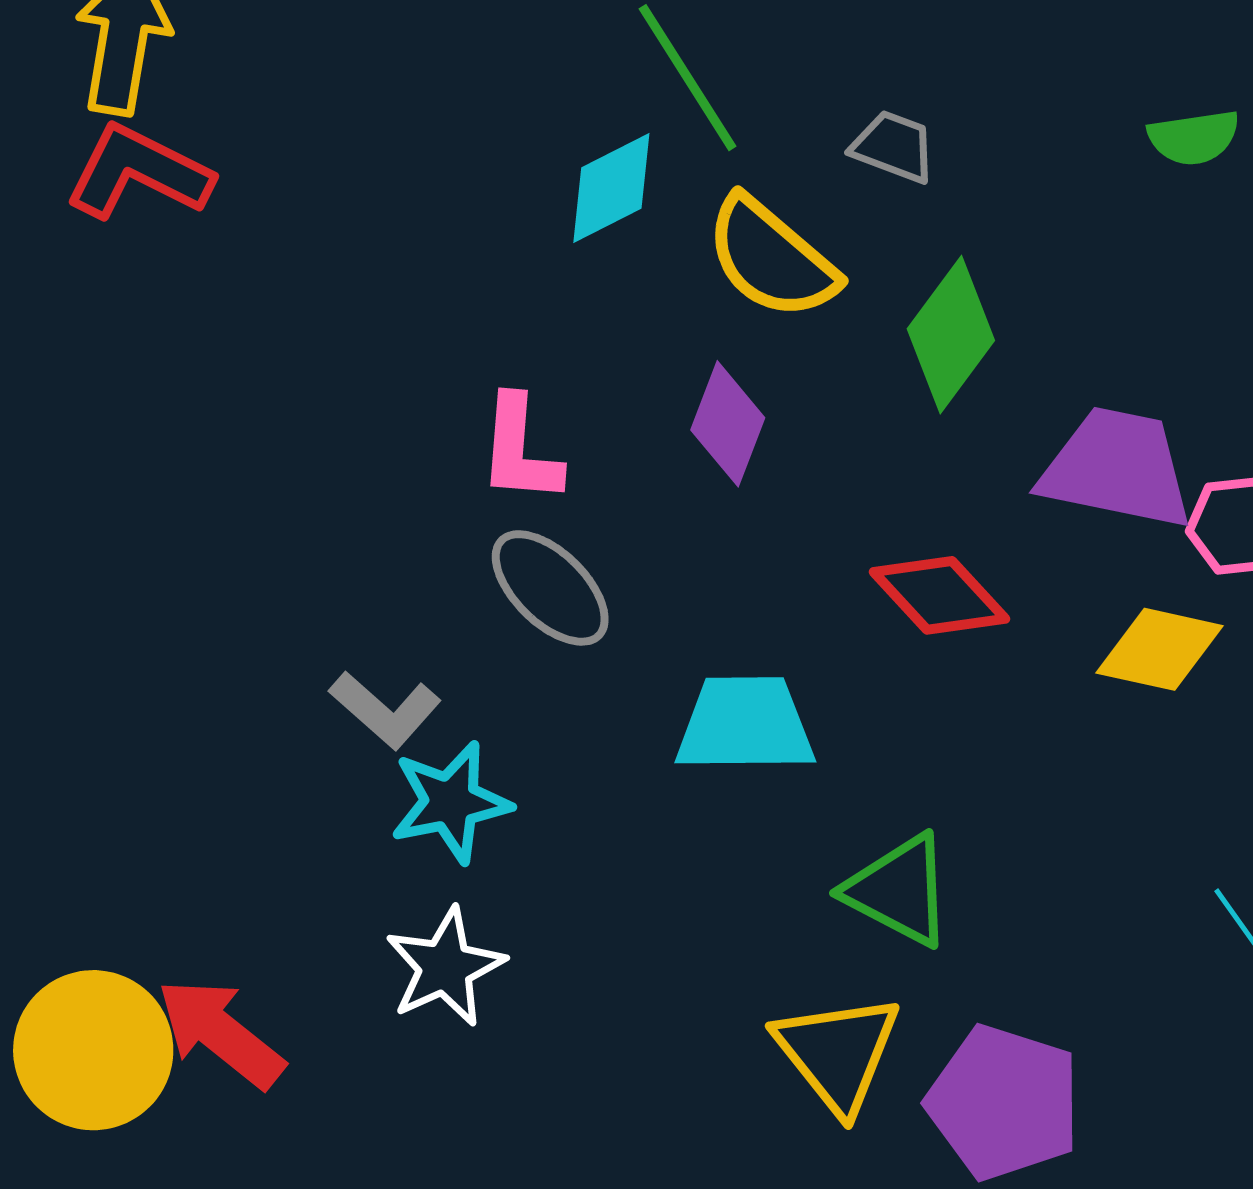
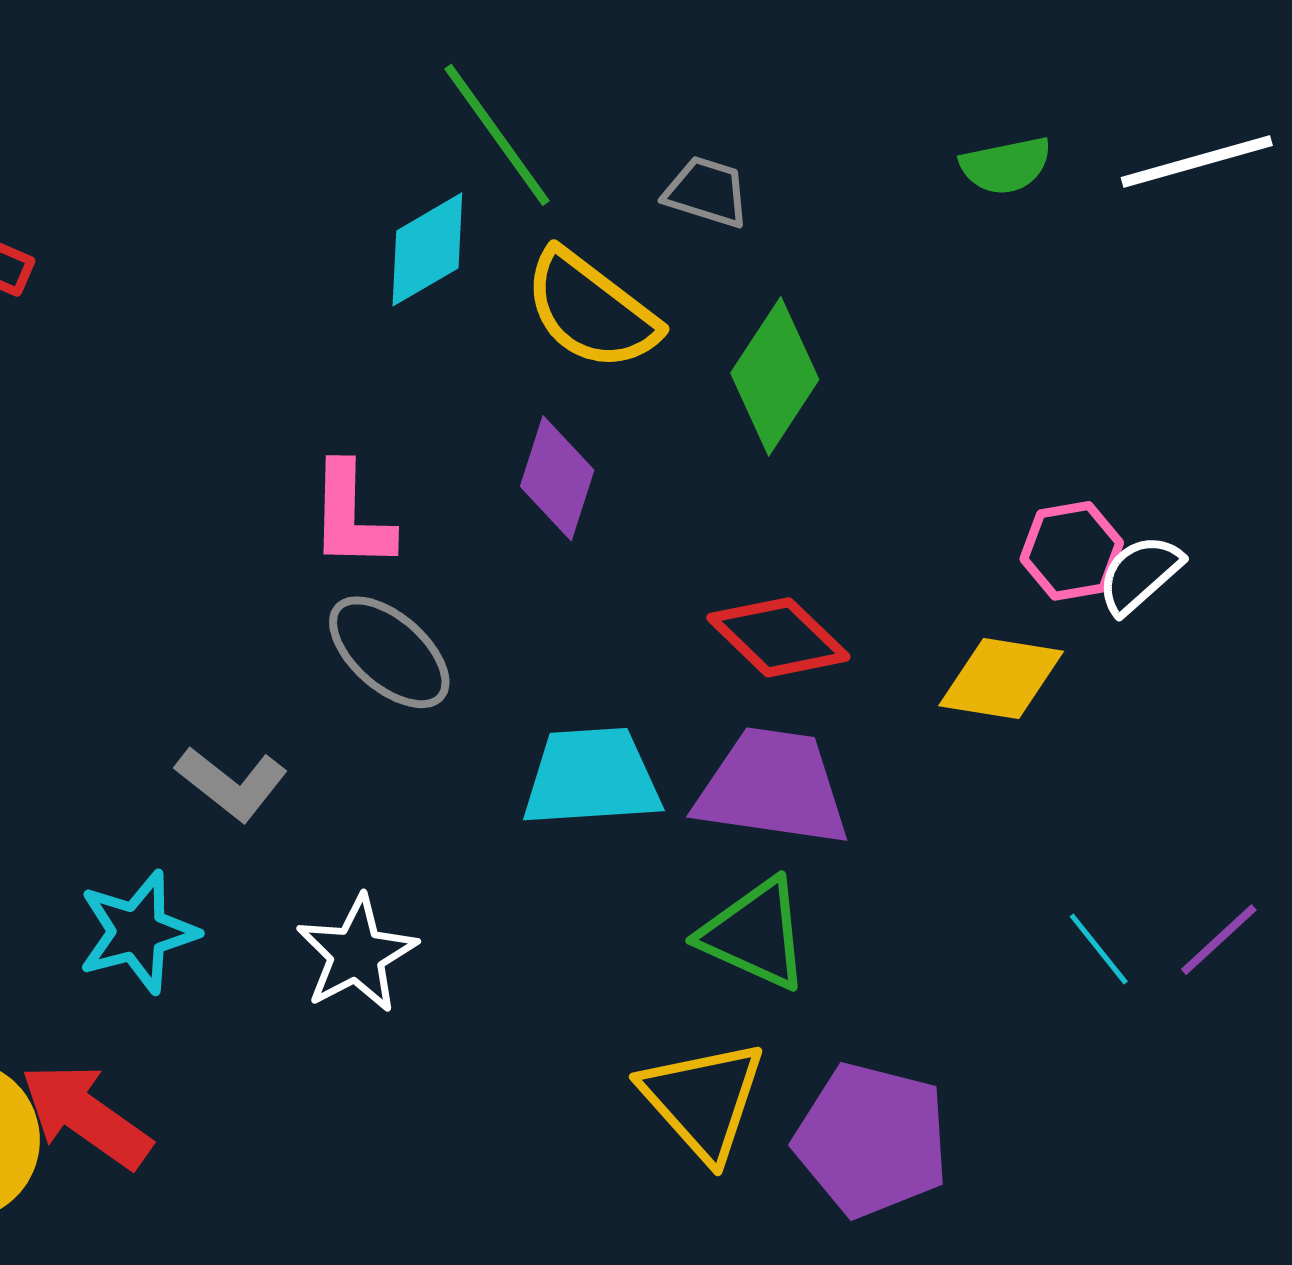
purple trapezoid: (1117, 468) -> (773, 787), moved
cyan star: (451, 802) -> (138, 932), moved
white star: (445, 967) -> (357, 954), moved

